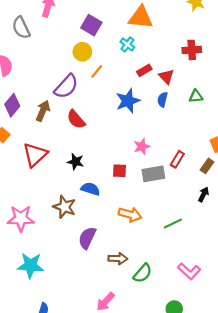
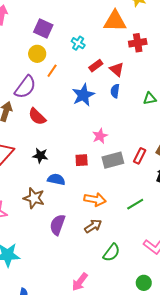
orange triangle: (141, 18) -> (115, 21), moved
green triangle: (196, 96) -> (150, 99), moved
red rectangle: (177, 159) -> (140, 156), moved
brown arrow: (118, 259) -> (93, 226), moved, turned -30

